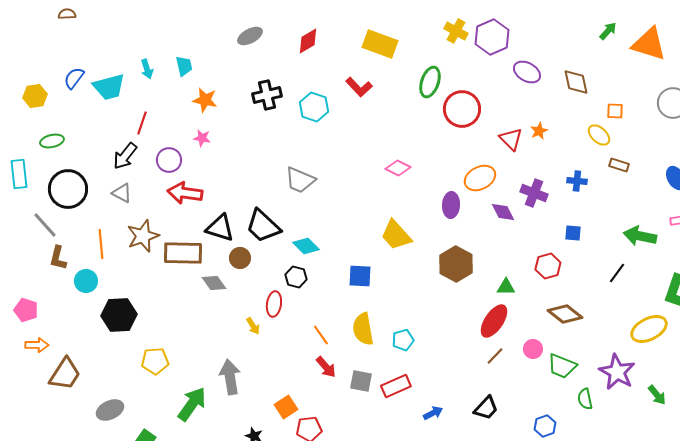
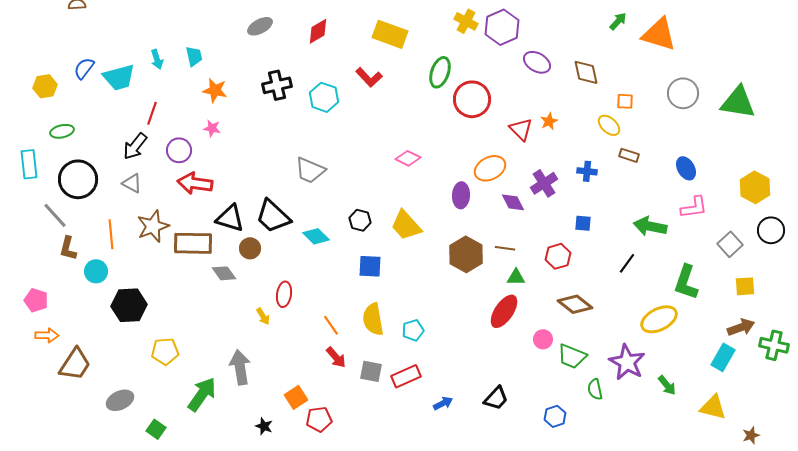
purple cross: (534, 193) -> (544, 183), turned 36
black hexagon: (296, 277) -> (360, 220), moved
brown line: (495, 356) -> (505, 248), moved, turned 54

